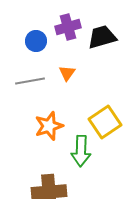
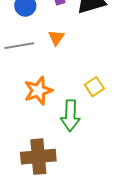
yellow square: (105, 122) -> (94, 87), size x0.6

